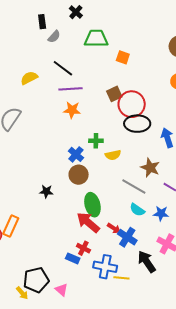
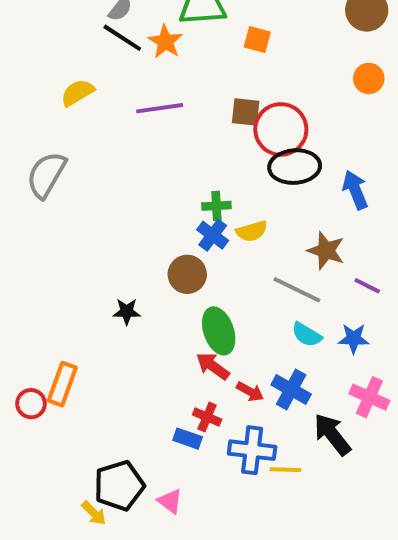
black line: (63, 68) -> (122, 38), moved
brown square: (114, 94) -> (246, 112), turned 35
orange star: (72, 110) -> (165, 42), moved, turned 30
blue cross: (76, 154) -> (213, 235), moved
red arrow: (88, 222) -> (213, 366), size x0.7
red arrow: (114, 228) -> (250, 392), moved

